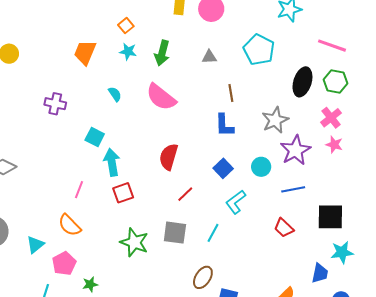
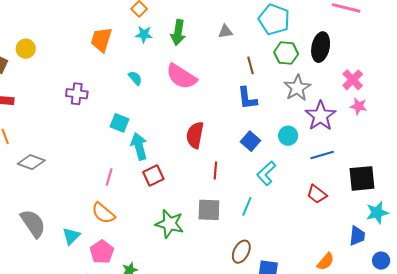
green hexagon: (336, 81) -> (286, 53), moved
red line: (185, 194) -> (215, 171), turned -36

